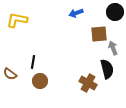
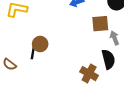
brown circle: (40, 81) -> (40, 44), moved

